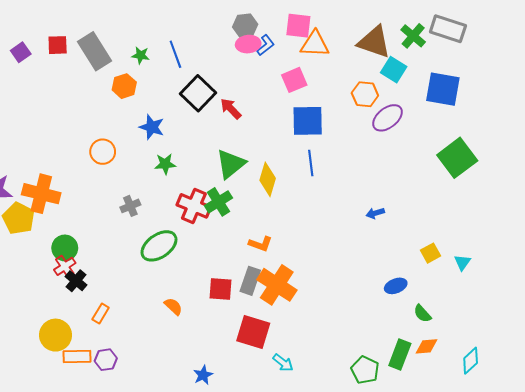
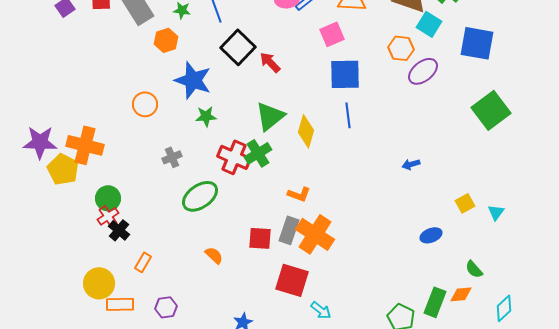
blue star: (152, 127) -> (193, 80), size x1.5
green semicircle: (422, 314) -> (474, 269), moved
purple hexagon: (106, 360) -> (166, 307), moved

